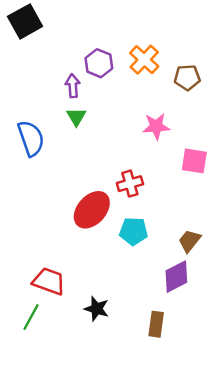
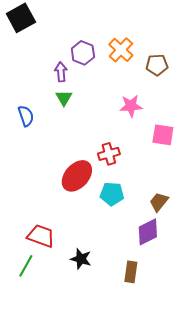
blue semicircle: (31, 138) -> (26, 116), size x0.7

